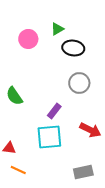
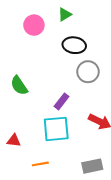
black ellipse: (73, 48) -> (74, 45), moved
orange line: (18, 170) -> (40, 164), moved, turned -35

